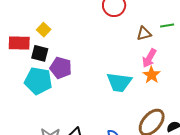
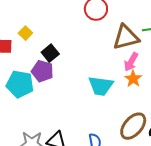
brown triangle: (144, 34) -> (126, 37), size x1.8
black square: (40, 53) -> (50, 53), moved, turned 36

